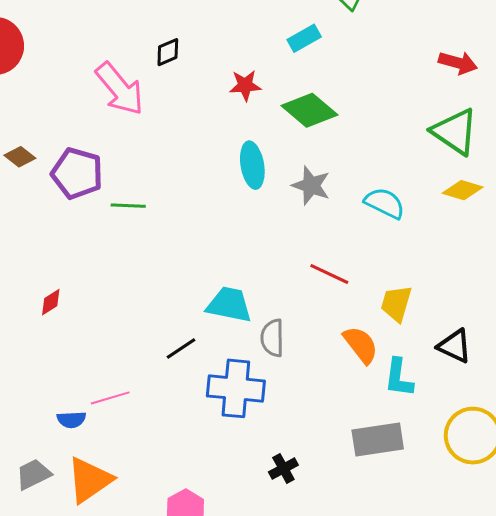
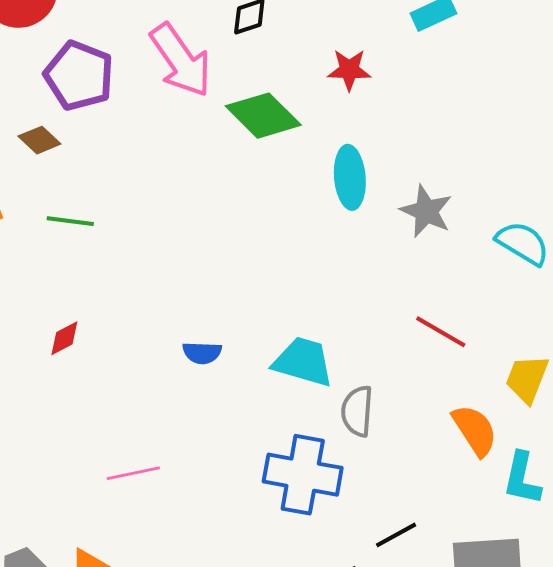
green diamond: (309, 110) -> (263, 116), moved
purple pentagon: (77, 173) -> (79, 76), moved
green line: (128, 206) -> (70, 221), moved
black line: (181, 349) -> (396, 535), moved
blue semicircle: (71, 420) -> (202, 353), moved

